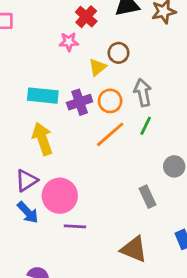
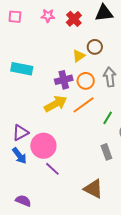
pink star: (69, 42) -> (48, 16), moved
cyan rectangle: (43, 96) -> (22, 69), moved
green line: (146, 126) -> (108, 118), moved
yellow arrow: (42, 139) -> (56, 104), moved, turned 75
purple line: (75, 226) -> (52, 169), turned 35

